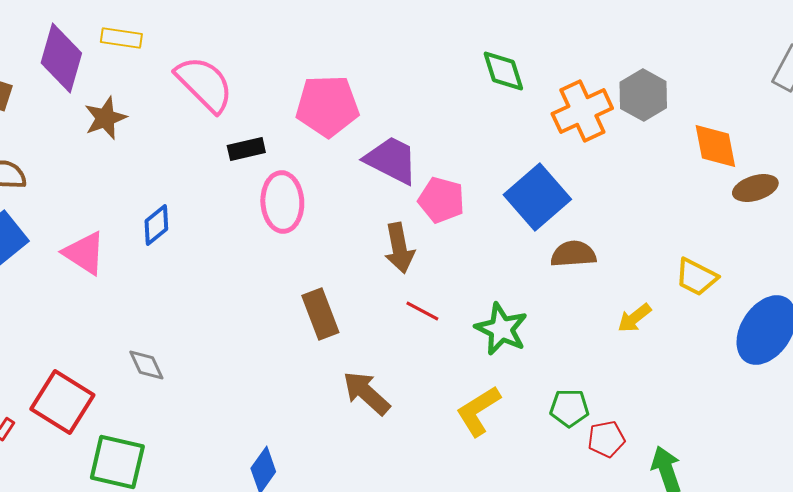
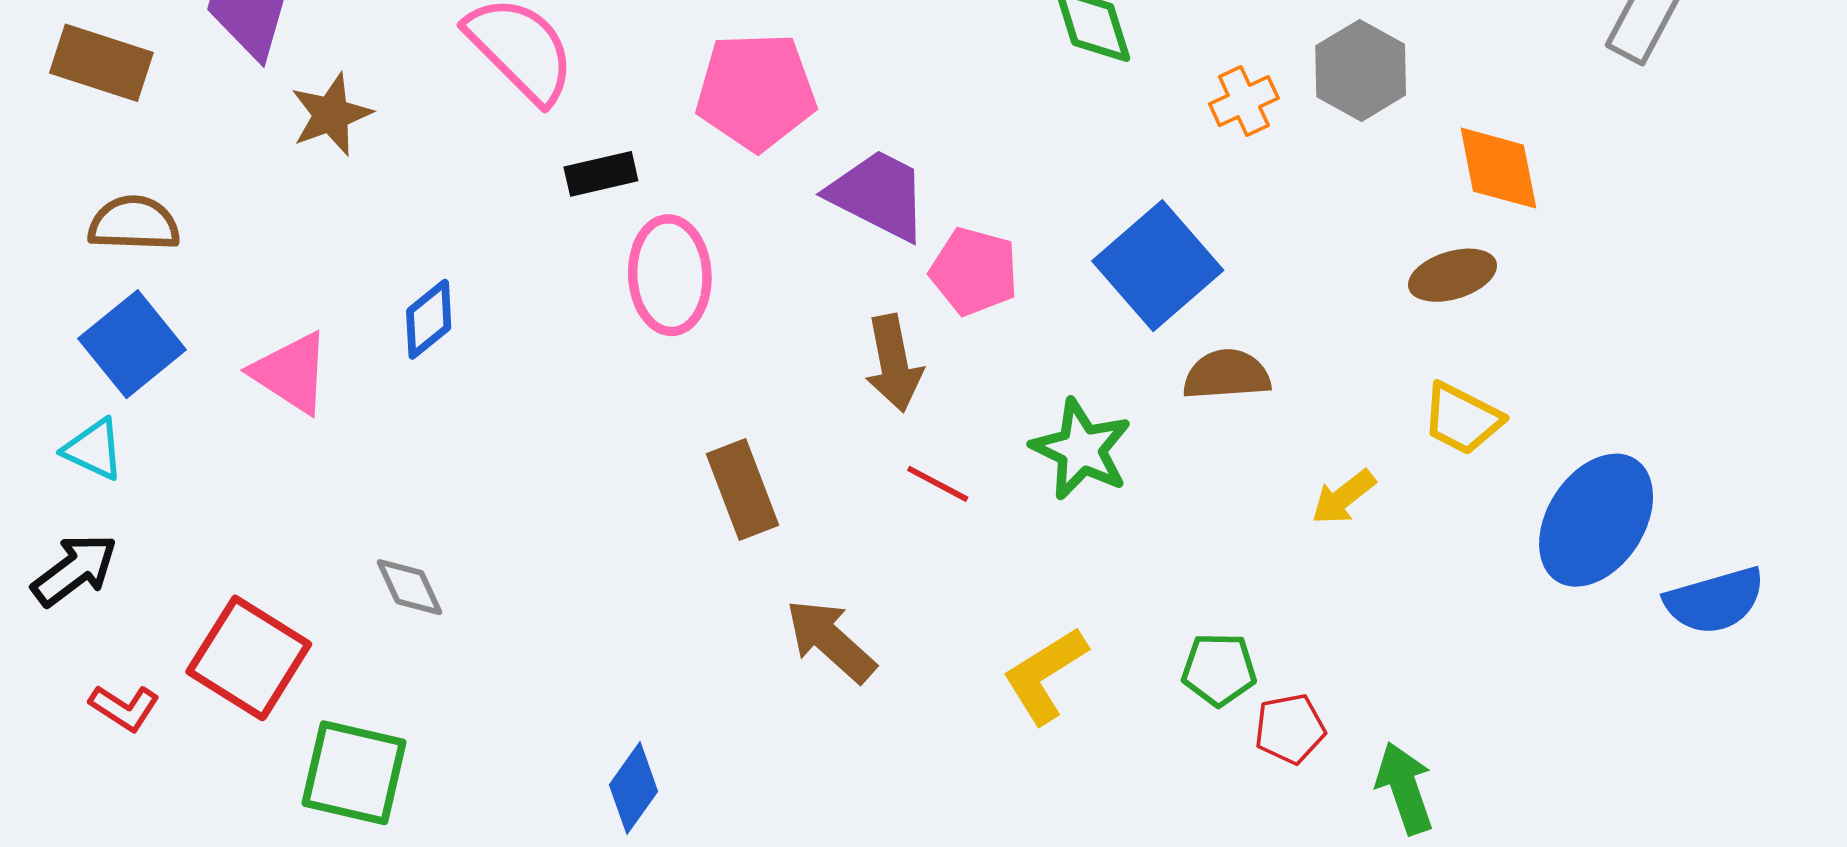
orange cross: (582, 111) -> (1244, 101), size x0.6
brown ellipse: (755, 188) -> (1453, 275), moved
green star: (501, 329) -> (1081, 449), moved

